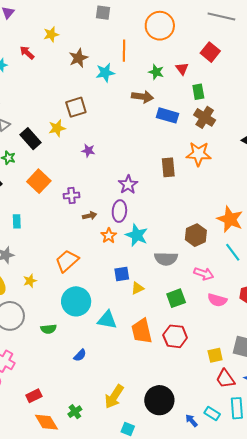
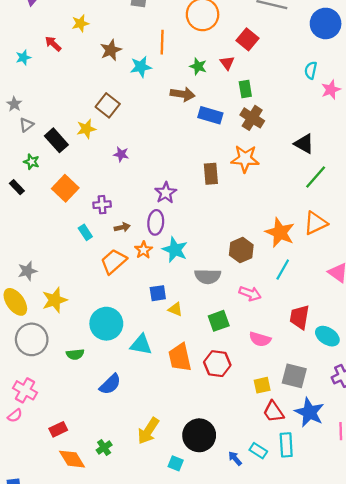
red square: (210, 52) -> (248, 39), moved
brown square: (76, 107) -> (108, 105), turned -35
cyan rectangle: (17, 221) -> (85, 232), moved, turned -32
cyan line: (233, 252) -> (283, 270), turned 66
orange trapezoid: (67, 261) -> (114, 261), moved
yellow star: (30, 281) -> (55, 300), size x1.6
yellow triangle: (137, 288) -> (175, 309), turned 48
pink semicircle: (217, 300) -> (260, 339), moved
blue semicircle: (80, 355) -> (110, 384), size x1.5
cyan square: (128, 429) -> (176, 463), moved

